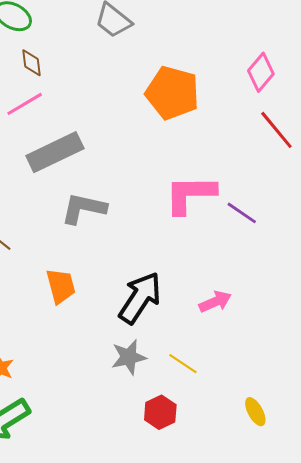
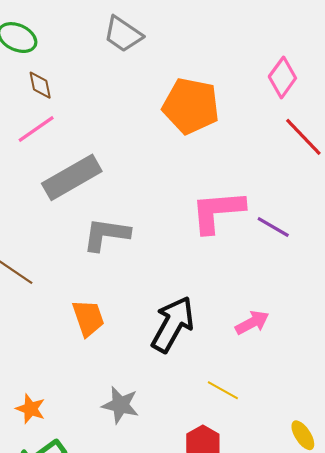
gray star: (129, 357) -> (120, 405), moved, turned 30

